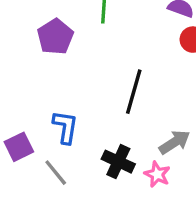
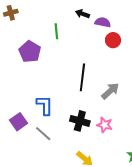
gray arrow: (175, 142) -> (110, 91), moved

